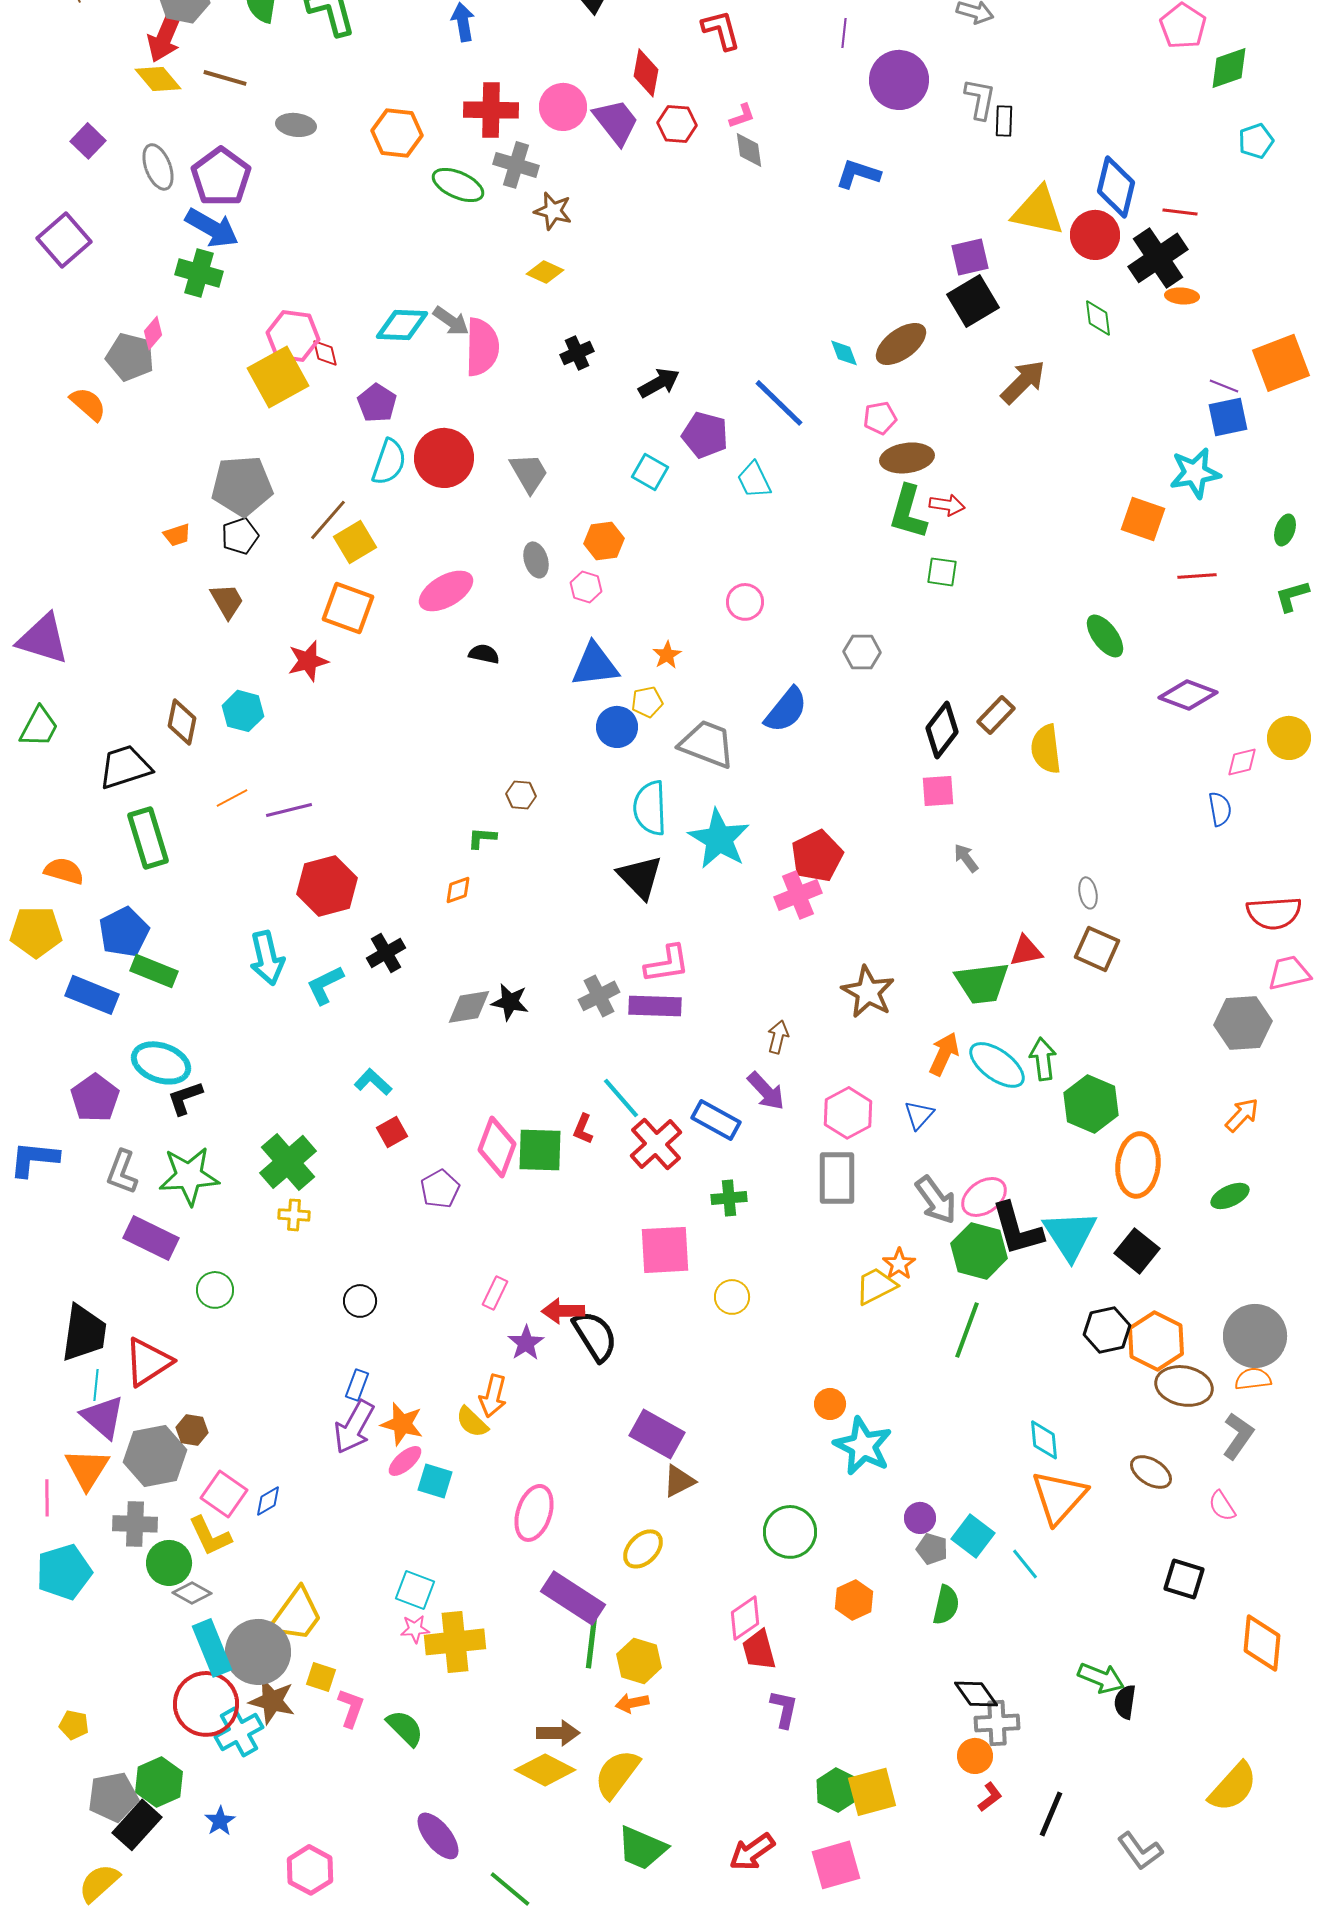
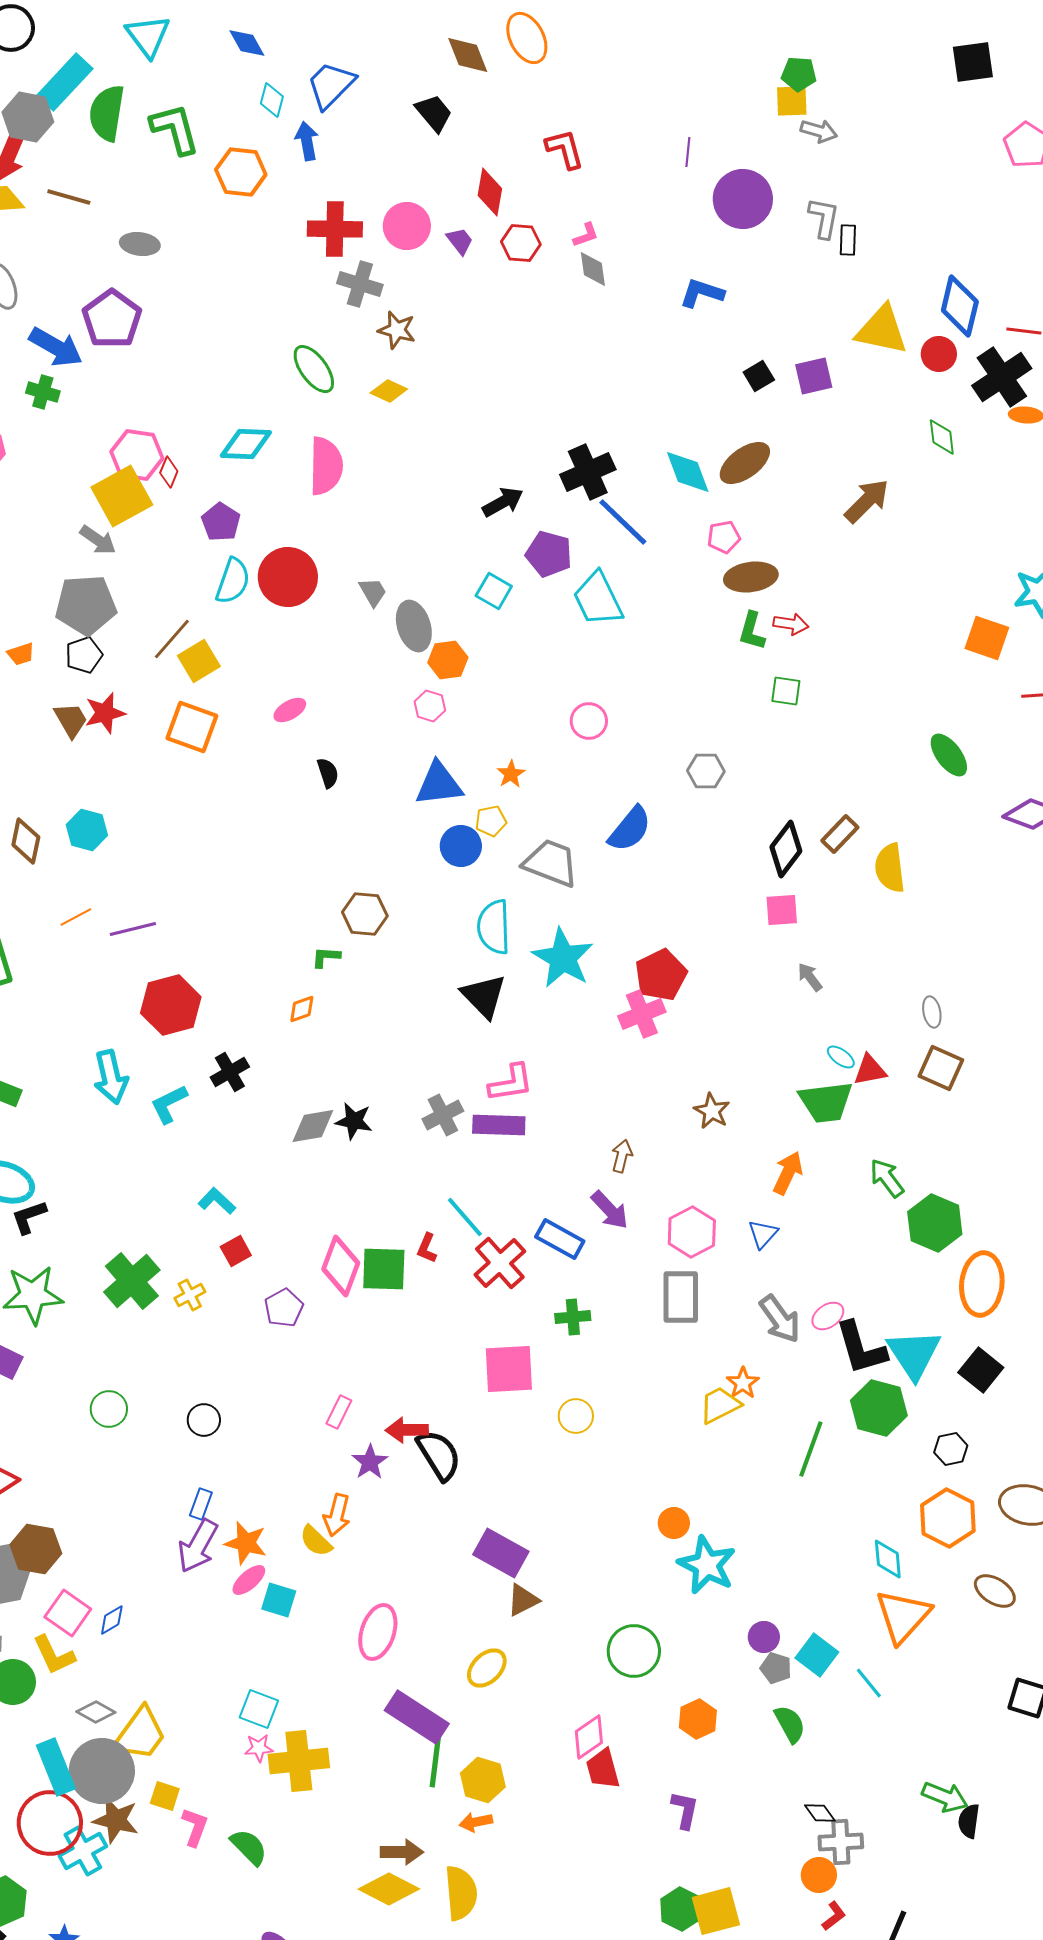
purple trapezoid: (616, 122) -> (460, 241), size x0.6
orange hexagon: (397, 133) -> (241, 172), moved
purple pentagon: (221, 177) -> (112, 319), moved
green ellipse: (458, 185) -> (314, 369), moved, turned 30
red circle: (1095, 235) -> (939, 354), size x0.7
green cross: (199, 273) -> (43, 392), size x0.7
black square: (973, 301) -> (759, 376), moved, size x0.6
gray arrow: (451, 321) -> (98, 540), moved
red diamond: (325, 353) -> (169, 472), turned 36
black cross: (577, 353) -> (588, 472), moved, size x1.6
cyan diamond: (844, 353) -> (688, 472), size x1.6
gray trapezoid: (529, 473) -> (373, 592), size x0.7
cyan trapezoid: (754, 480) -> (598, 599), size x1.5
green L-shape: (908, 512) -> (752, 631), size x0.7
gray ellipse: (536, 560) -> (414, 626), moved, size x1.4
pink ellipse: (446, 591) -> (290, 710), size x0.6
black semicircle: (484, 654) -> (328, 773), turned 60
red star: (308, 661) -> (105, 713), moved
brown hexagon: (521, 795) -> (365, 914), size x1.5
brown star: (868, 992) -> (712, 1111), size x0.7
green arrow: (1043, 1059) -> (887, 1178), turned -30
cyan ellipse: (997, 1065) -> (841, 1057), moved, size x0.5
pink ellipse: (984, 1197) -> (828, 1316), size x0.7
yellow cross: (294, 1215) -> (190, 1295), moved, turned -32
green hexagon: (979, 1251) -> (879, 1408), moved
green circle: (215, 1290) -> (109, 1409), moved
black hexagon: (1107, 1330) -> (951, 1449), size x0.7
orange hexagon: (1156, 1341) -> (948, 1518), moved
brown hexagon: (192, 1430) -> (36, 1549), size x1.6
gray diamond: (192, 1593) -> (96, 1712), moved
green semicircle: (946, 1605) -> (790, 1724), turned -42
black diamond: (976, 1694) -> (820, 1813), size x0.7
purple L-shape: (784, 1709) -> (685, 1810), moved
yellow semicircle: (617, 1774) -> (461, 1893), turned 138

